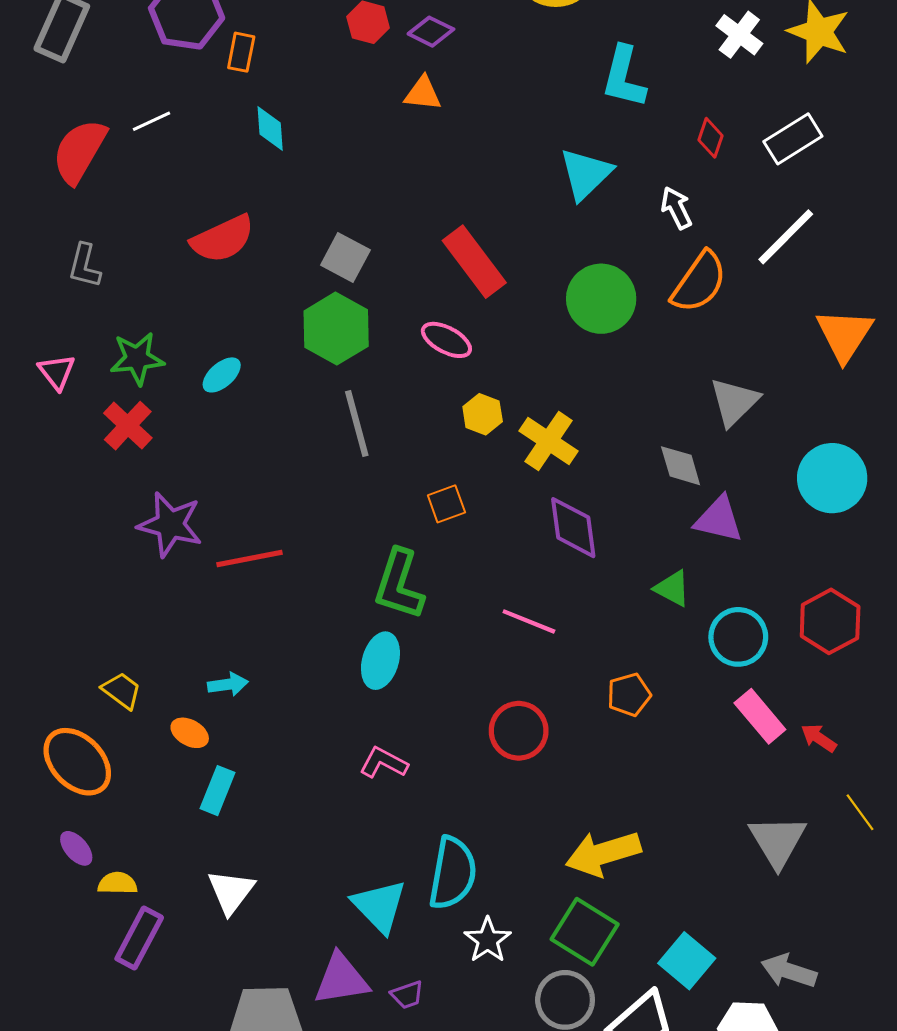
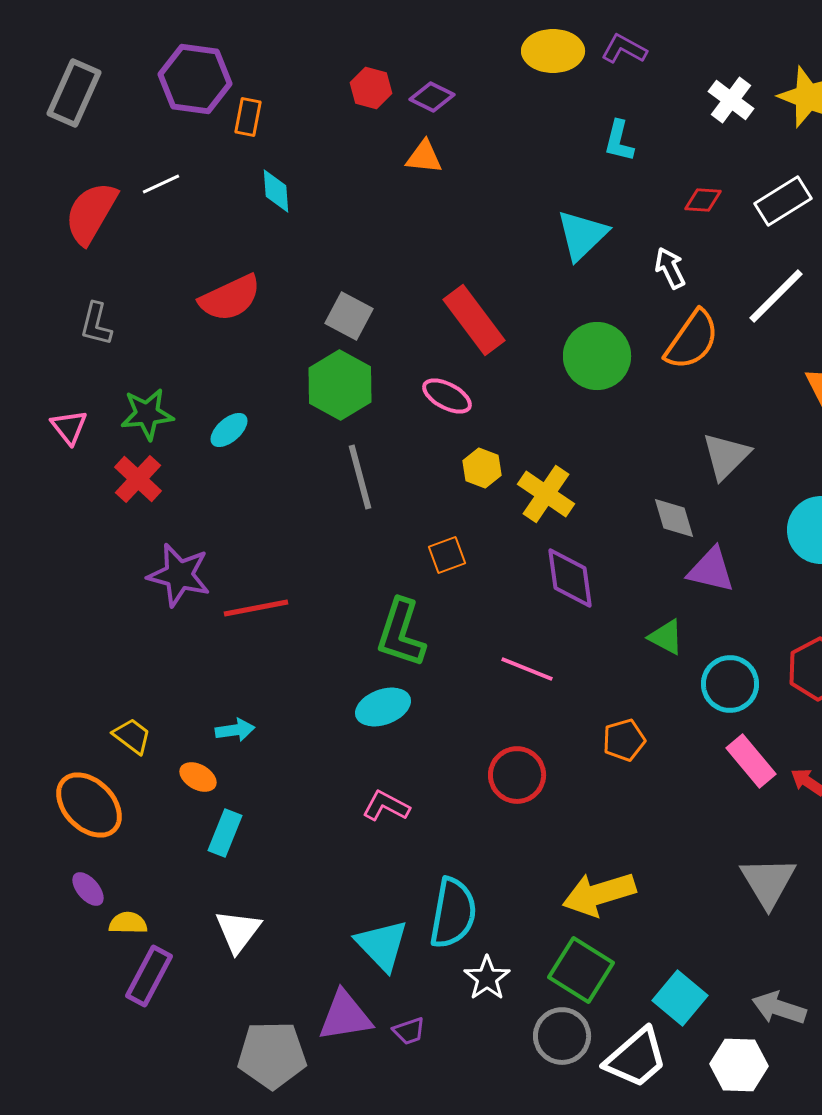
cyan L-shape: (624, 77) -> (619, 141), size x0.7
red diamond: (710, 138) -> (703, 200), turned 75
cyan ellipse: (380, 661) -> (383, 707), turned 54

